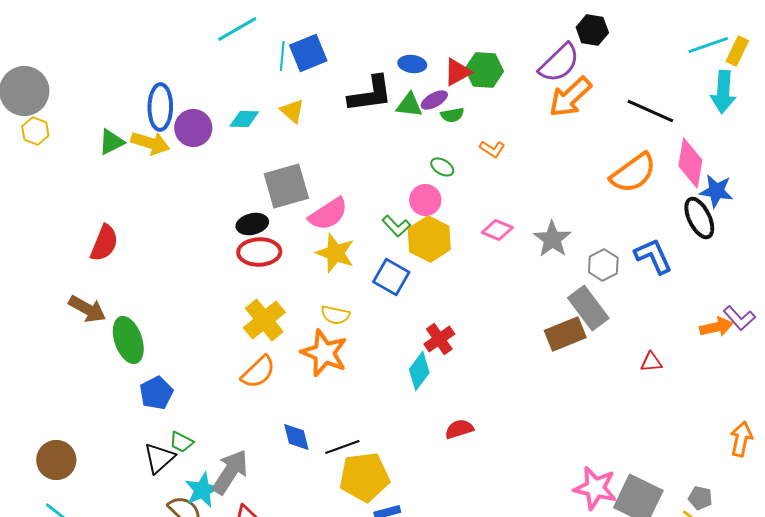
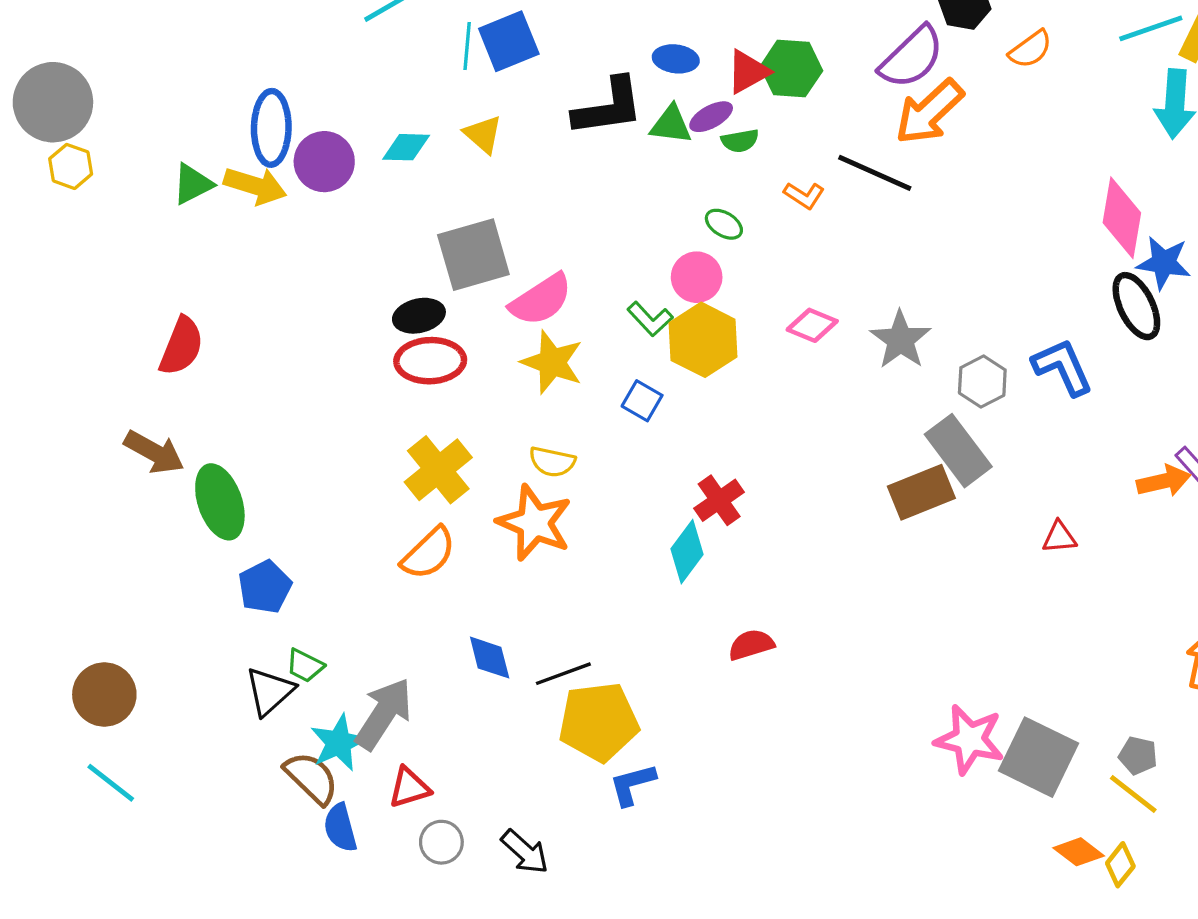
black line: (650, 111) -> (875, 173), moved
orange semicircle: (633, 173) -> (1030, 49), moved, size x0.6
blue square: (391, 277) -> (642, 401), size x0.7

